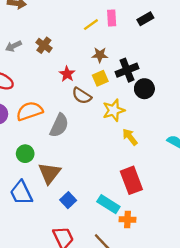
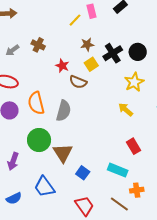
black circle: (144, 89) -> (138, 52), moved
yellow star: (114, 110) -> (134, 82), moved
orange semicircle: (30, 111) -> (36, 103), turned -75
green circle: (25, 154) -> (39, 140), size x1.5
red rectangle: (131, 180) -> (133, 146), size x0.7
blue trapezoid: (21, 193) -> (44, 187), moved
orange cross: (127, 219) -> (137, 190), moved

